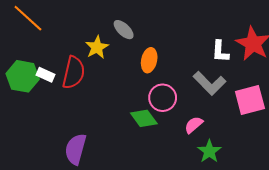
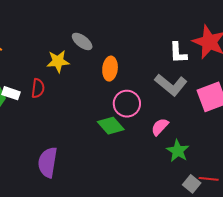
yellow star: (97, 47) -> (58, 61), turned 30
red semicircle: (74, 73) -> (38, 88), size x0.6

